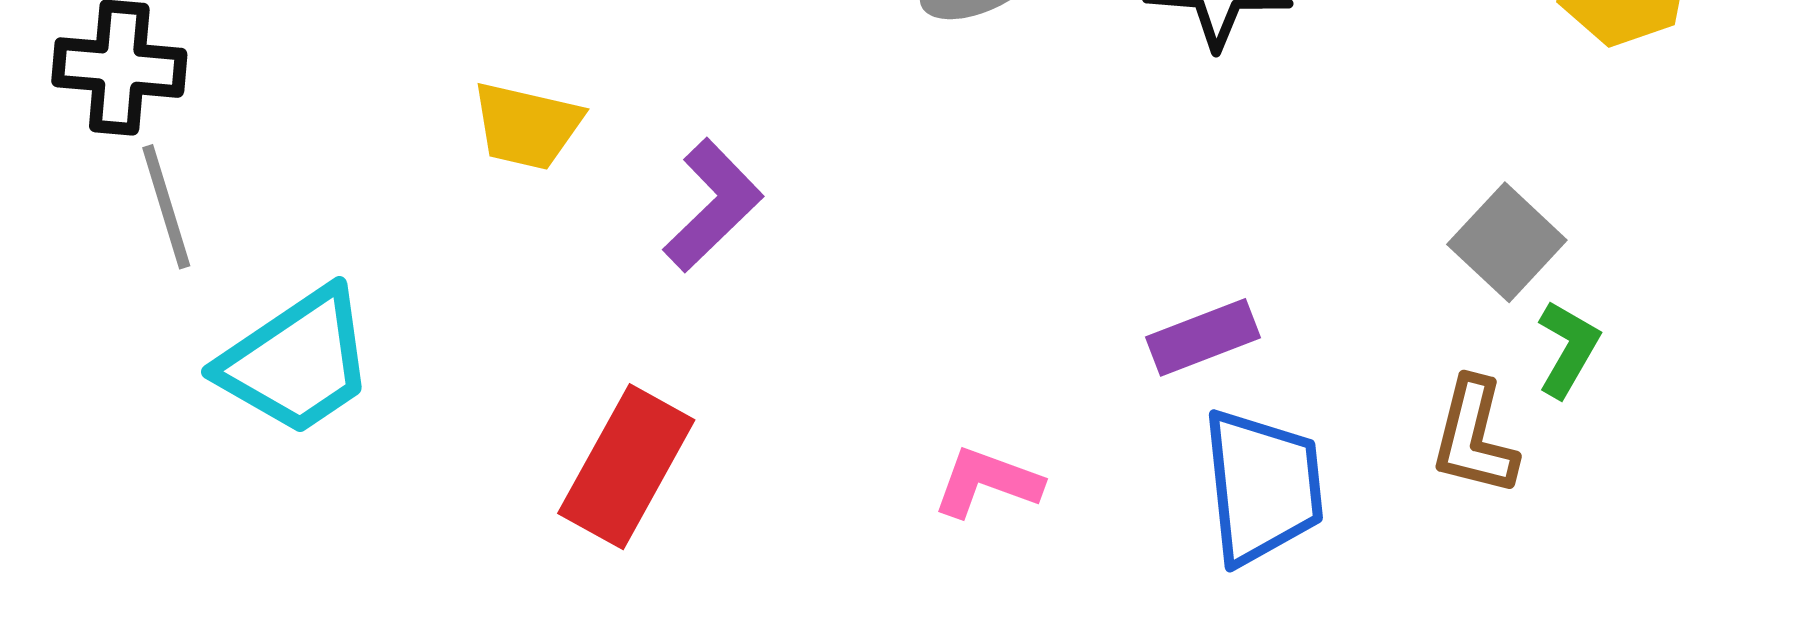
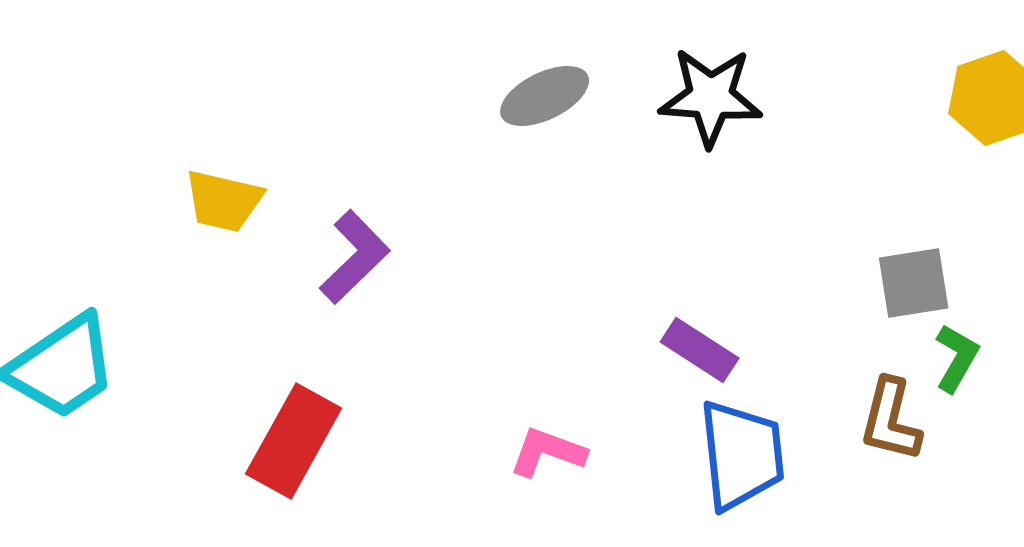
gray square: (1507, 242) -> (914, 283), turned 38
purple rectangle: (1203, 337) -> (700, 350), turned 54

